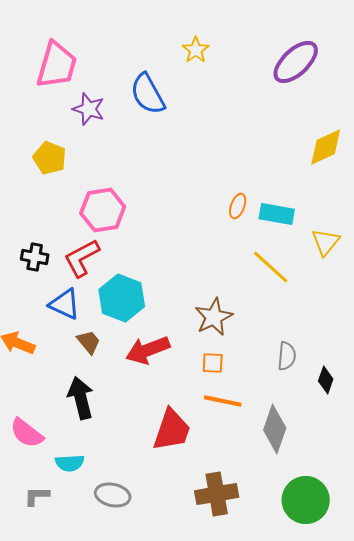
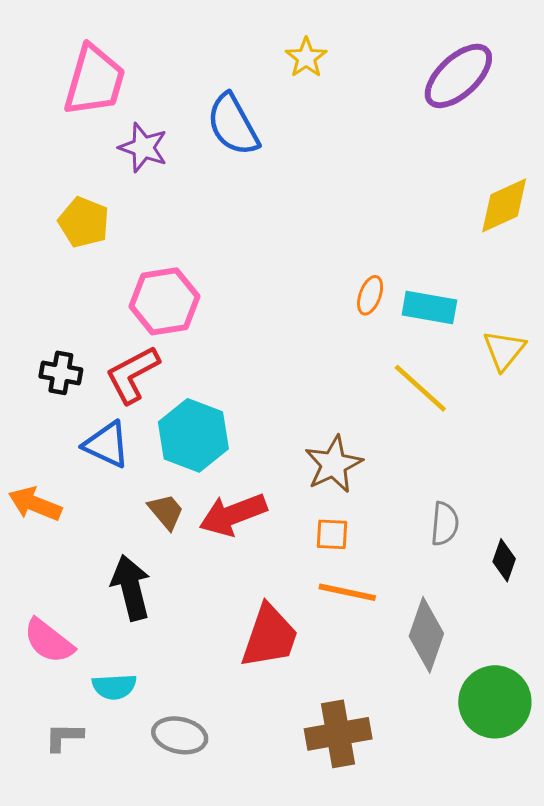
brown trapezoid: (89, 342) -> (166, 512), moved
green circle: (306, 500) -> (495, 702), moved

